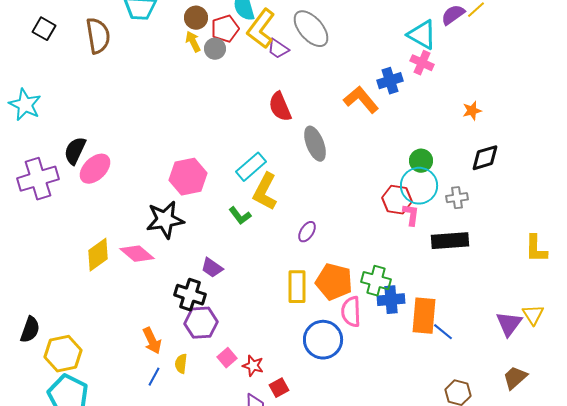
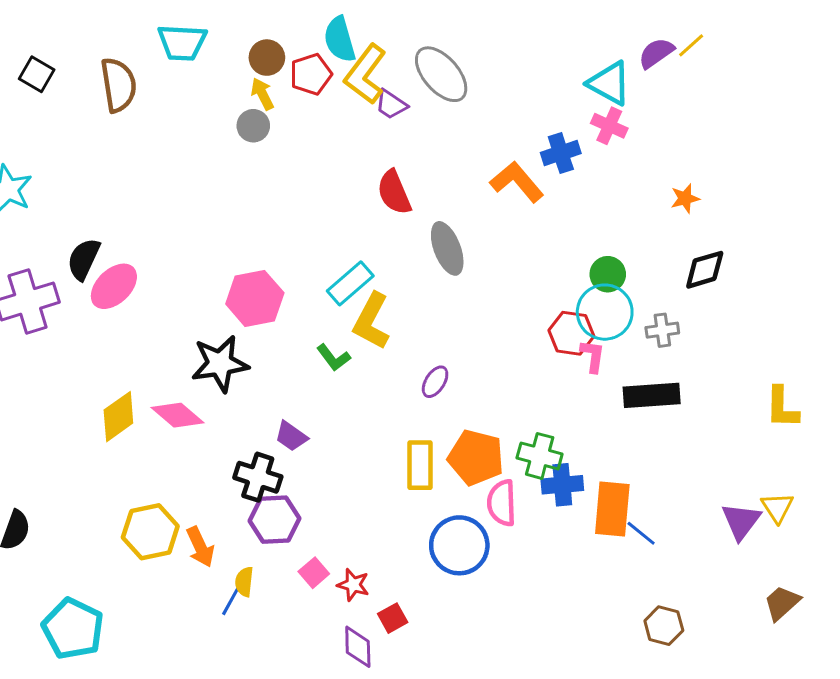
gray circle: (215, 49) -> (253, 126), moved
yellow hexagon: (63, 354) -> (150, 532), moved
blue line: (154, 377) -> (231, 601), moved
brown trapezoid: (515, 378) -> (782, 603), moved

